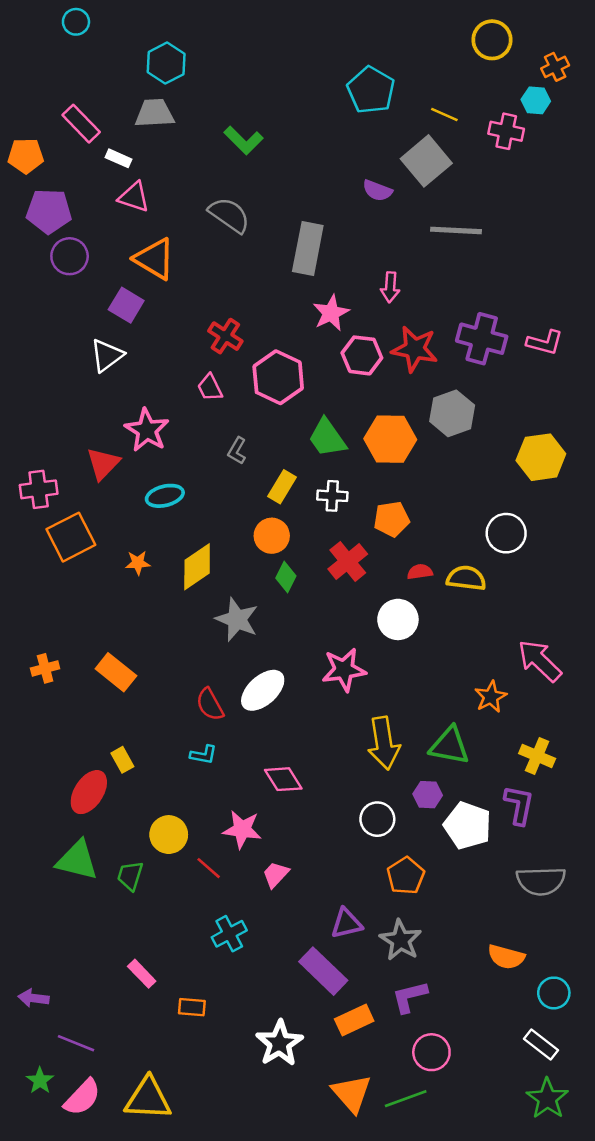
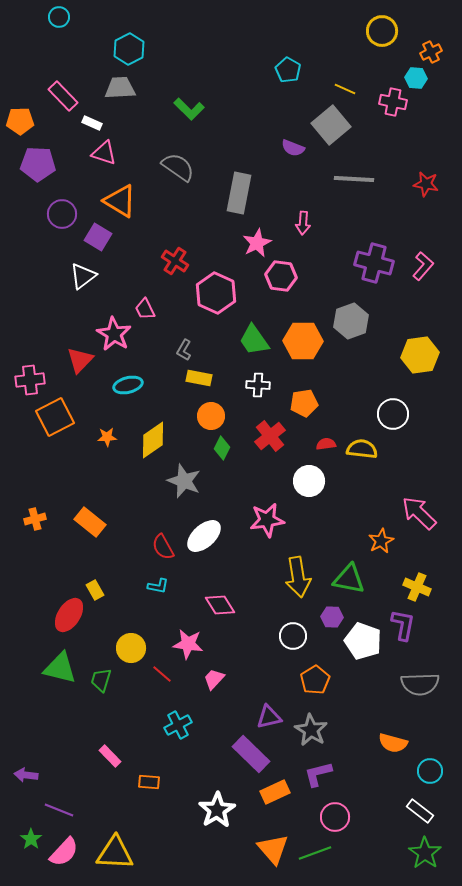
cyan pentagon: (371, 90) -> (288, 70), size x0.7
purple circle: (70, 256) -> (62, 214), moved
pink L-shape: (545, 343) -> (423, 266), turned -64
red star: (415, 349) -> (426, 184), moved, size x0.7
pink trapezoid: (210, 388) -> (145, 309), moved
yellow rectangle: (282, 487) -> (199, 378), moved, turned 70

